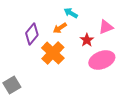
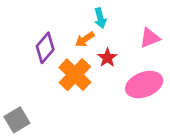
cyan arrow: (71, 13) -> (100, 18), turned -136
red star: (87, 40) -> (107, 58), moved

